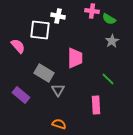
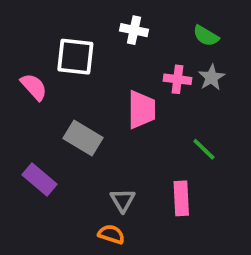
pink cross: (92, 11) -> (177, 79), moved
white cross: (58, 16) -> (134, 30), moved
gray triangle: (58, 90) -> (123, 200), moved

